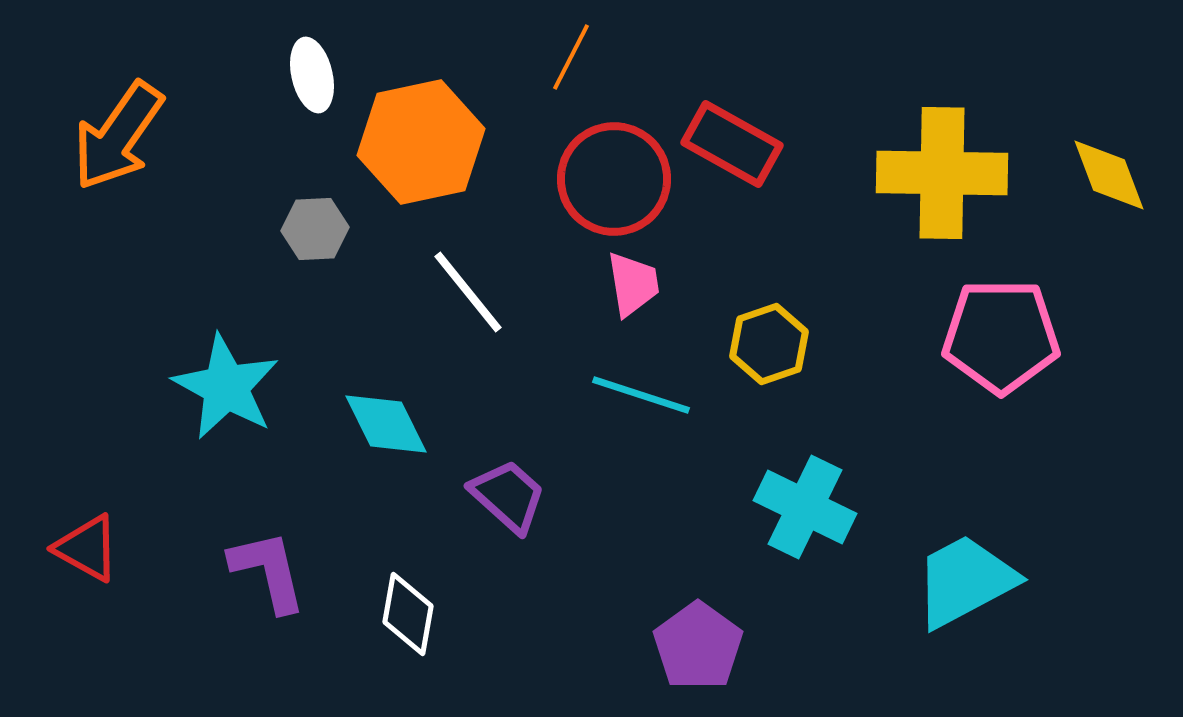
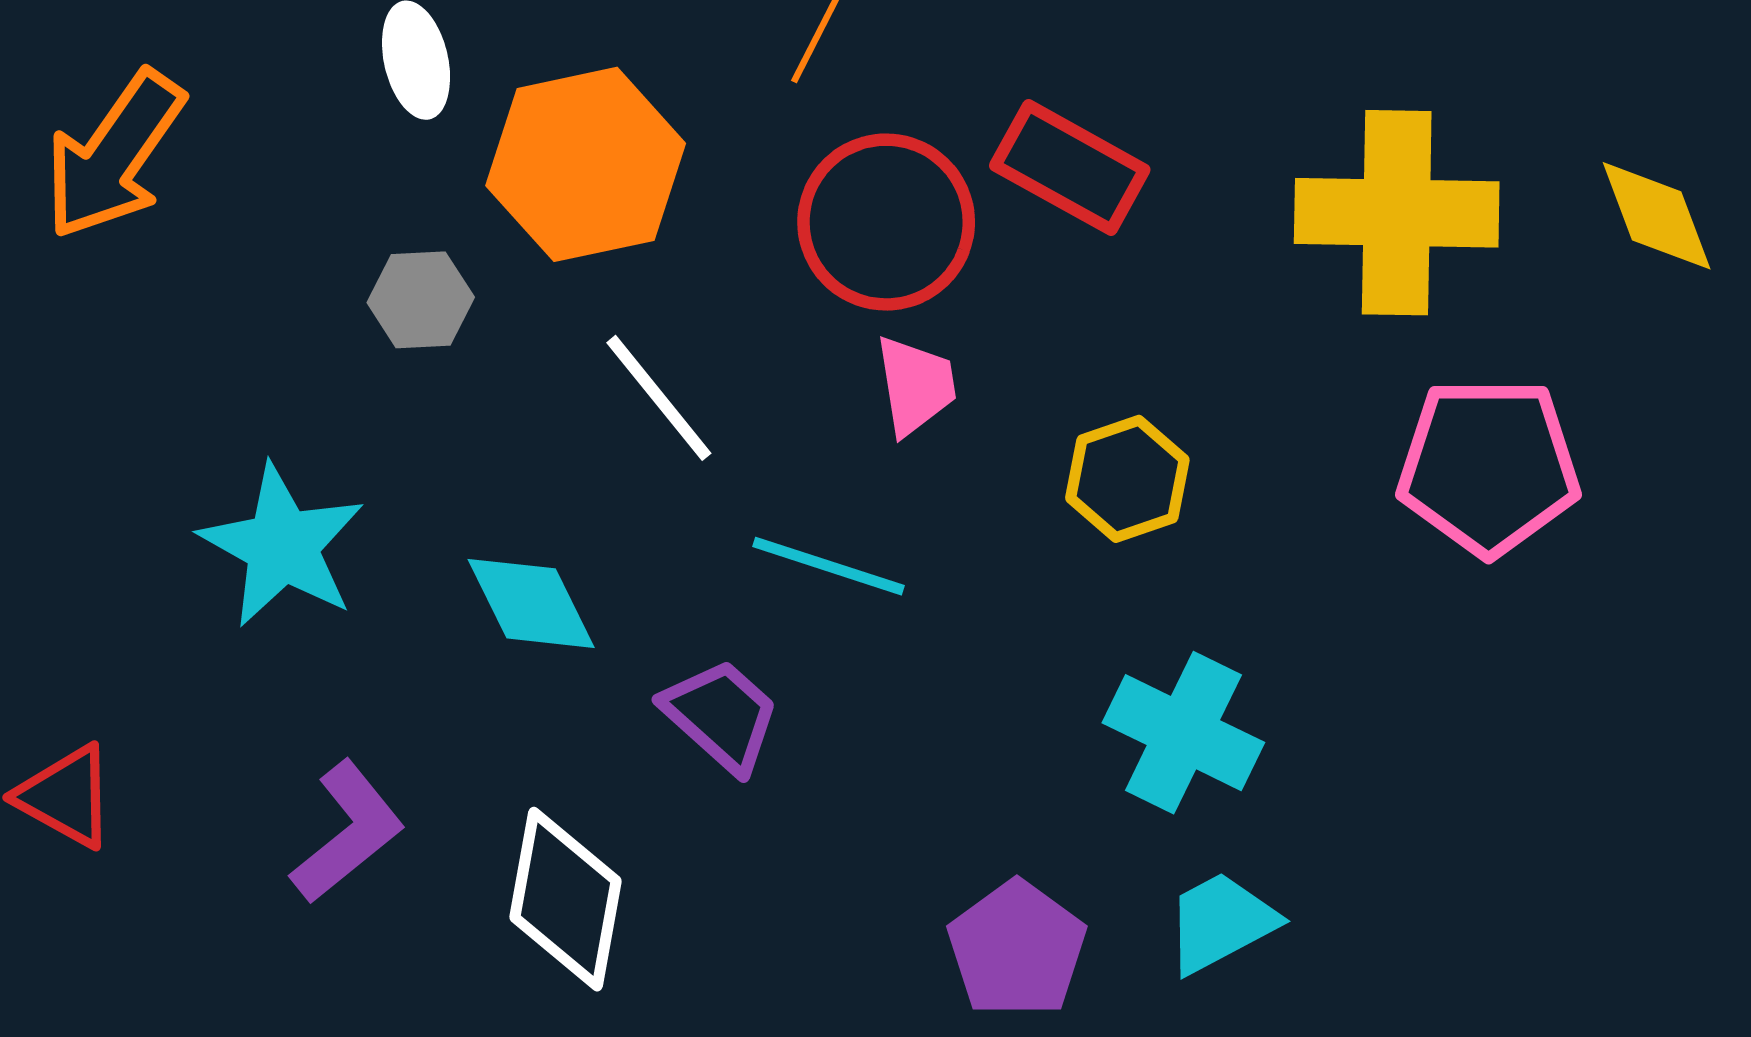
cyan line: (641, 395) -> (829, 566), moved
purple L-shape: (268, 571) -> (348, 832), turned 64
cyan trapezoid: (965, 581) -> (1221, 922), moved, size x0.7
white diamond: (408, 614) -> (565, 899), size x1.4

